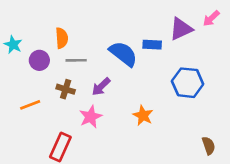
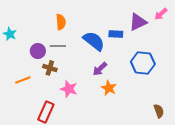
orange semicircle: (62, 38) -> (61, 22), moved
purple circle: (39, 60) -> (38, 51), moved
purple arrow: (101, 87) -> (100, 69), moved
pink star: (91, 117) -> (69, 89), turned -30

